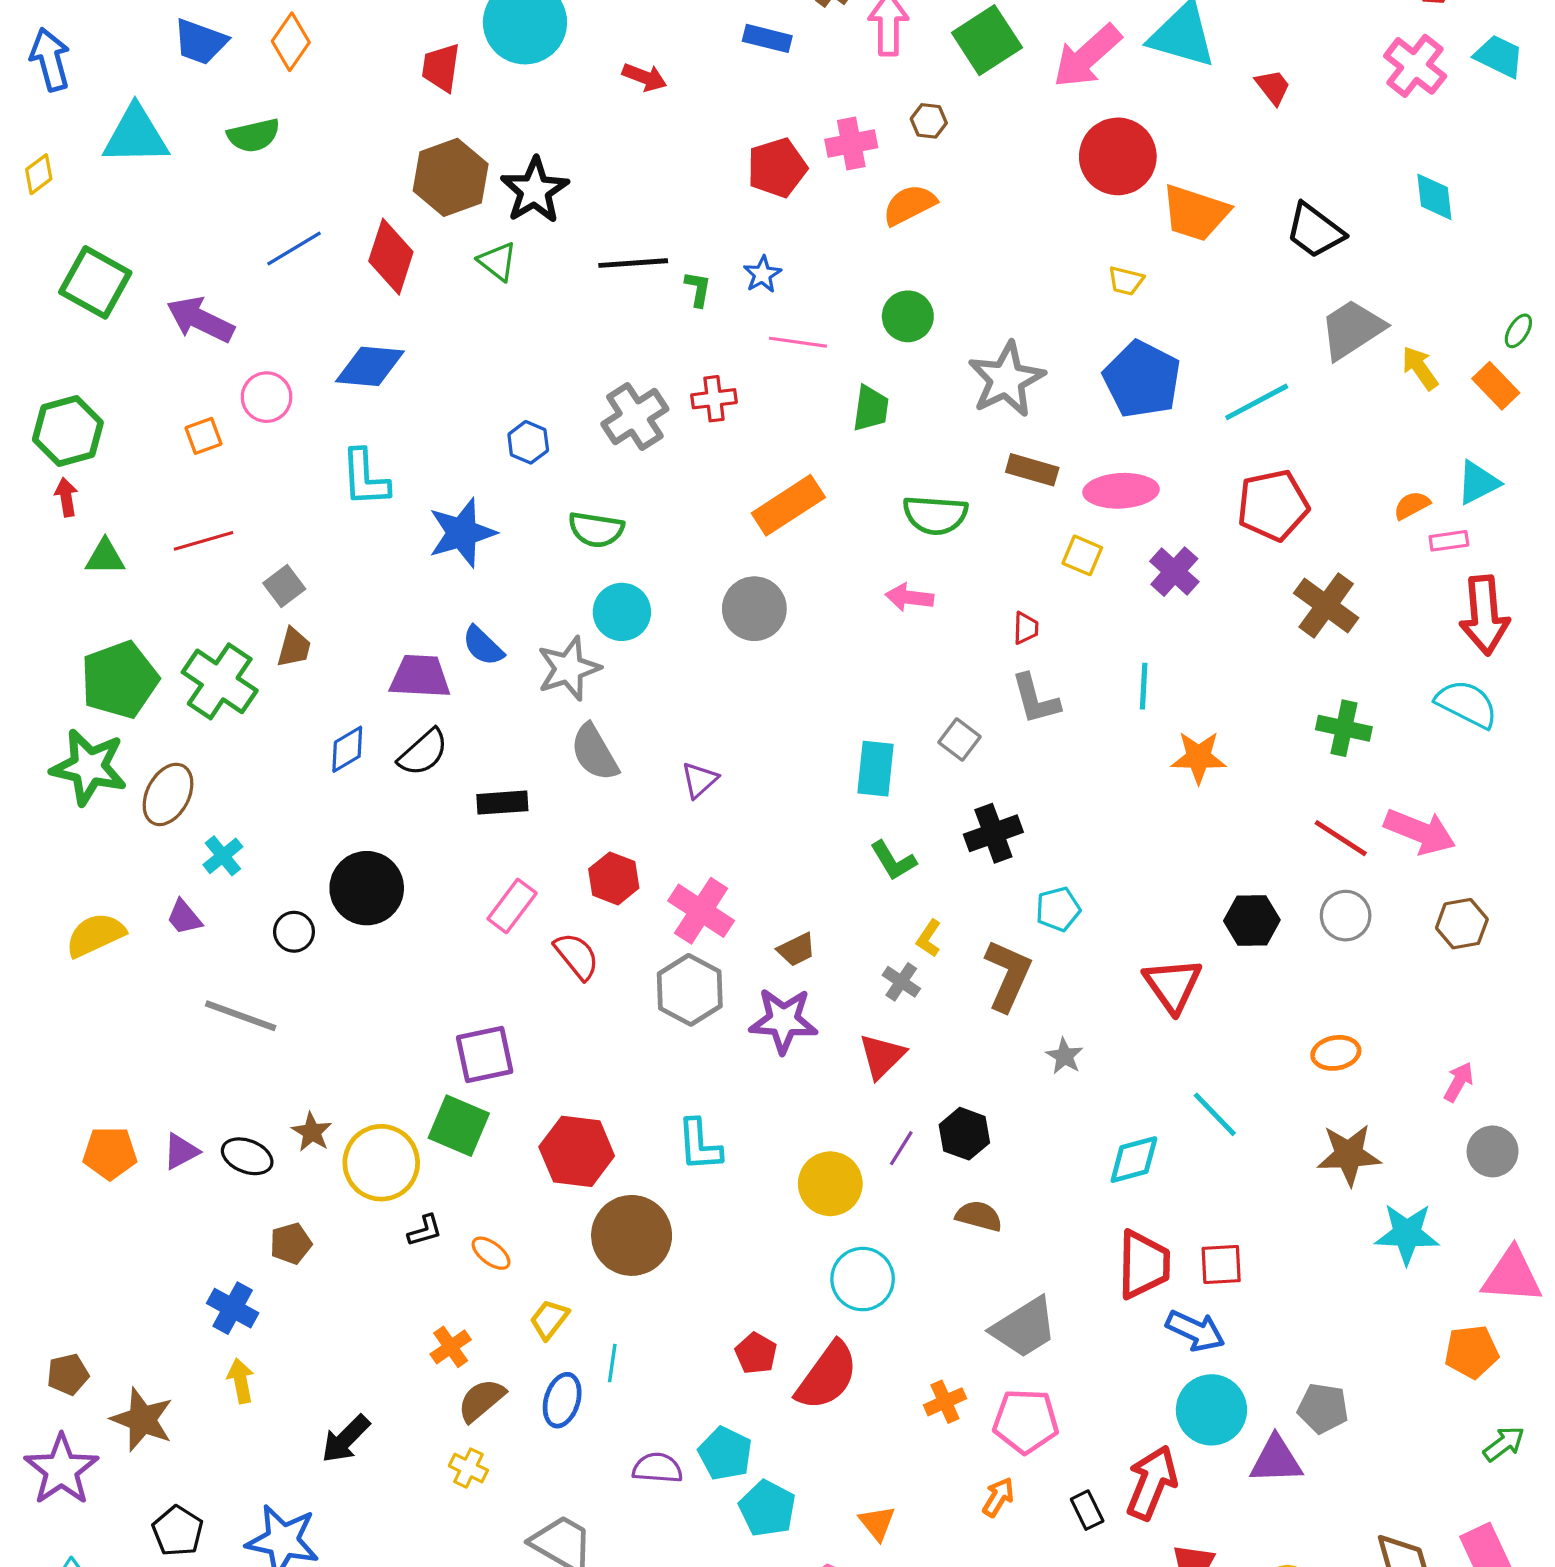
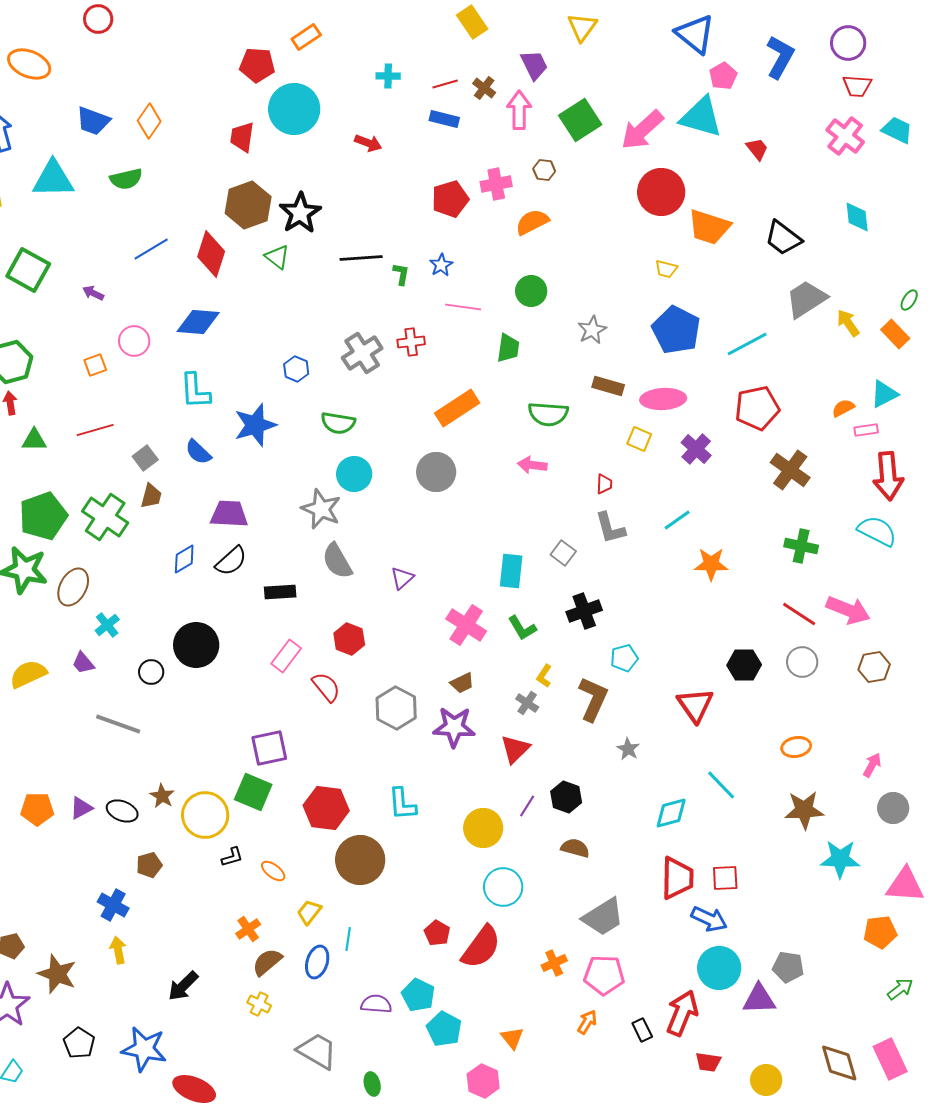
purple arrow: (200, 320) -> (93, 293), size x0.5
gray star: (1006, 379) -> (592, 330), size x0.6
blue semicircle: (483, 646) -> (198, 452), moved
gray star: (569, 668) -> (321, 509), turned -30
cyan line: (1144, 686) -> (677, 520), turned 52
pink cross: (701, 911) -> (466, 625), moved

